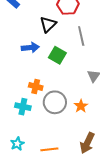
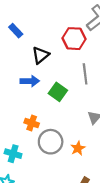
black triangle: (48, 24) -> (40, 55), moved
cyan cross: (23, 107) -> (13, 154), moved

